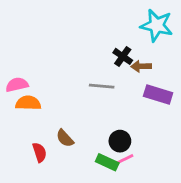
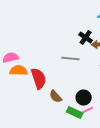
brown semicircle: (65, 138) -> (56, 96), moved
red semicircle: (40, 152) -> (39, 78), moved, size x1.5

